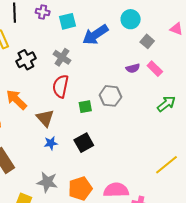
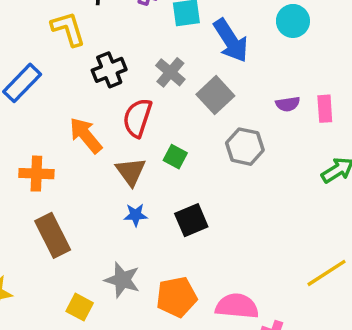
blue arrow: (95, 35) -> (231, 41), turned -96
gray square: (147, 41) -> (215, 95), moved, size x1.5
pink rectangle: (155, 69) -> (325, 109), turned 35
red semicircle: (61, 86) -> (137, 118), moved
green square: (85, 107) -> (175, 157), moved, turned 32

